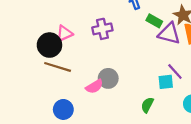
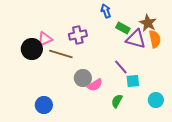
brown line: (58, 67) -> (61, 54), moved
purple line: (175, 71) -> (121, 67), moved
pink semicircle: (94, 86) -> (95, 85), moved

